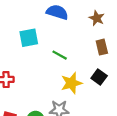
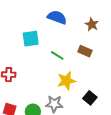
brown rectangle: (102, 47) -> (85, 51), moved, turned -56
black square: (99, 77) -> (90, 98), moved

